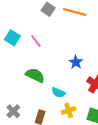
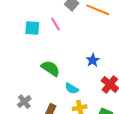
cyan square: (12, 38) -> (32, 28), turned -35
pink line: (36, 41) -> (55, 24), moved

